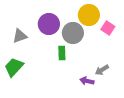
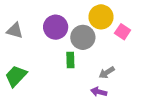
gray triangle: (20, 36) -> (15, 31), moved, turned 35
gray arrow: (102, 70) -> (107, 73), moved

